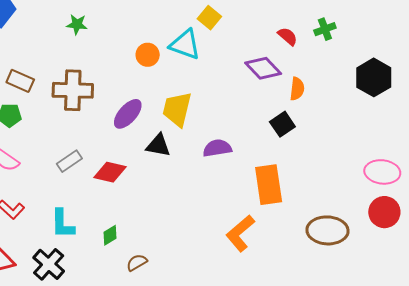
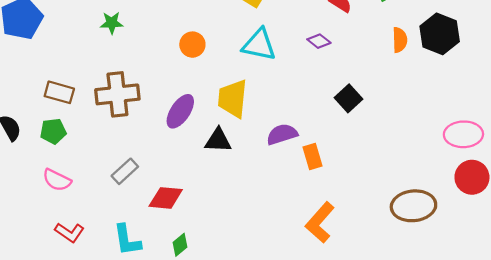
cyan triangle: (185, 45) -> (259, 45), moved
purple diamond: (263, 68) -> (319, 41), size x0.6
orange semicircle: (297, 89) -> (400, 40), moved
red diamond: (110, 172) -> (166, 198), moved
orange rectangle: (269, 185) -> (313, 157), moved, size x0.6

